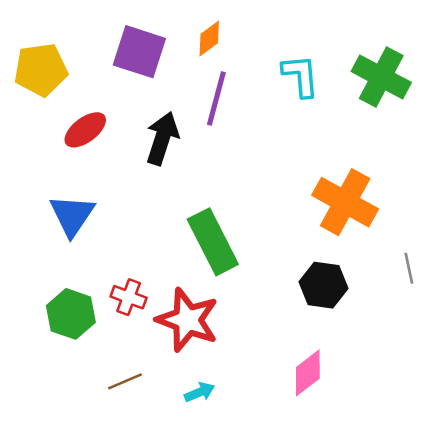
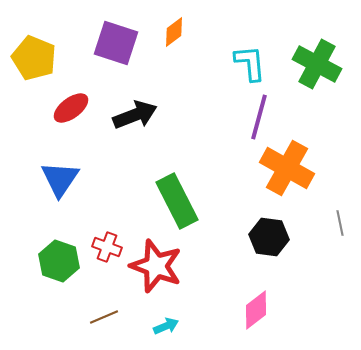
yellow pentagon: (41, 70) -> (34, 58), turned 30
purple line: (216, 99) -> (259, 117), moved
black arrow: (162, 138) -> (135, 115), turned 51

